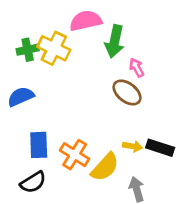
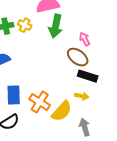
green arrow: (115, 41) -> (56, 26), moved
yellow cross: (54, 48) -> (25, 25), size x0.6
black rectangle: (160, 148) -> (88, 76), moved

